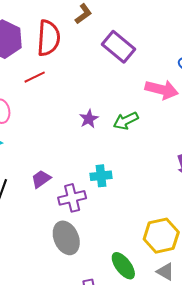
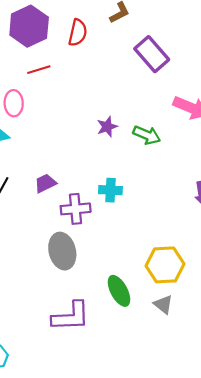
red semicircle: (49, 38) -> (78, 33), size x0.7
red line: (35, 77) -> (39, 70), moved
green arrow: (126, 121) -> (147, 135), turned -140

